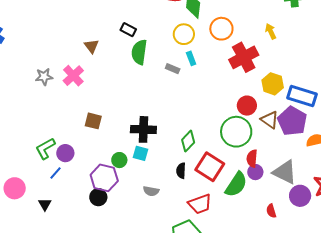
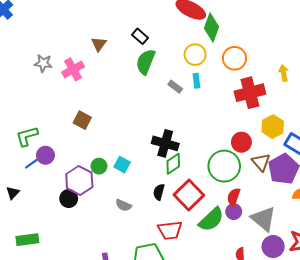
black cross: (143, 129) -> (165, 143), moved
purple circle: (65, 153) -> (45, 155), moved

